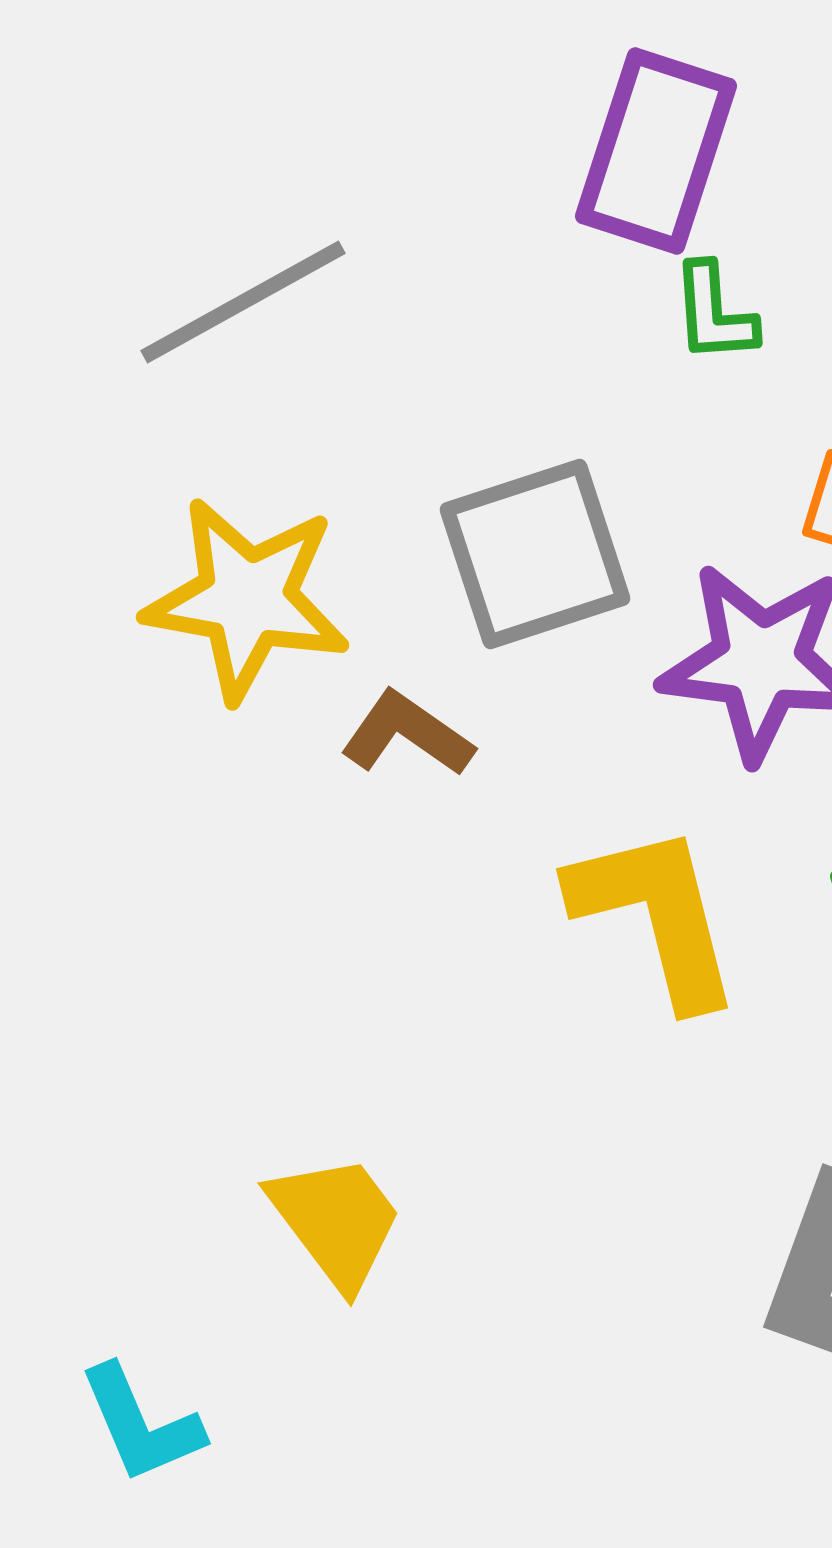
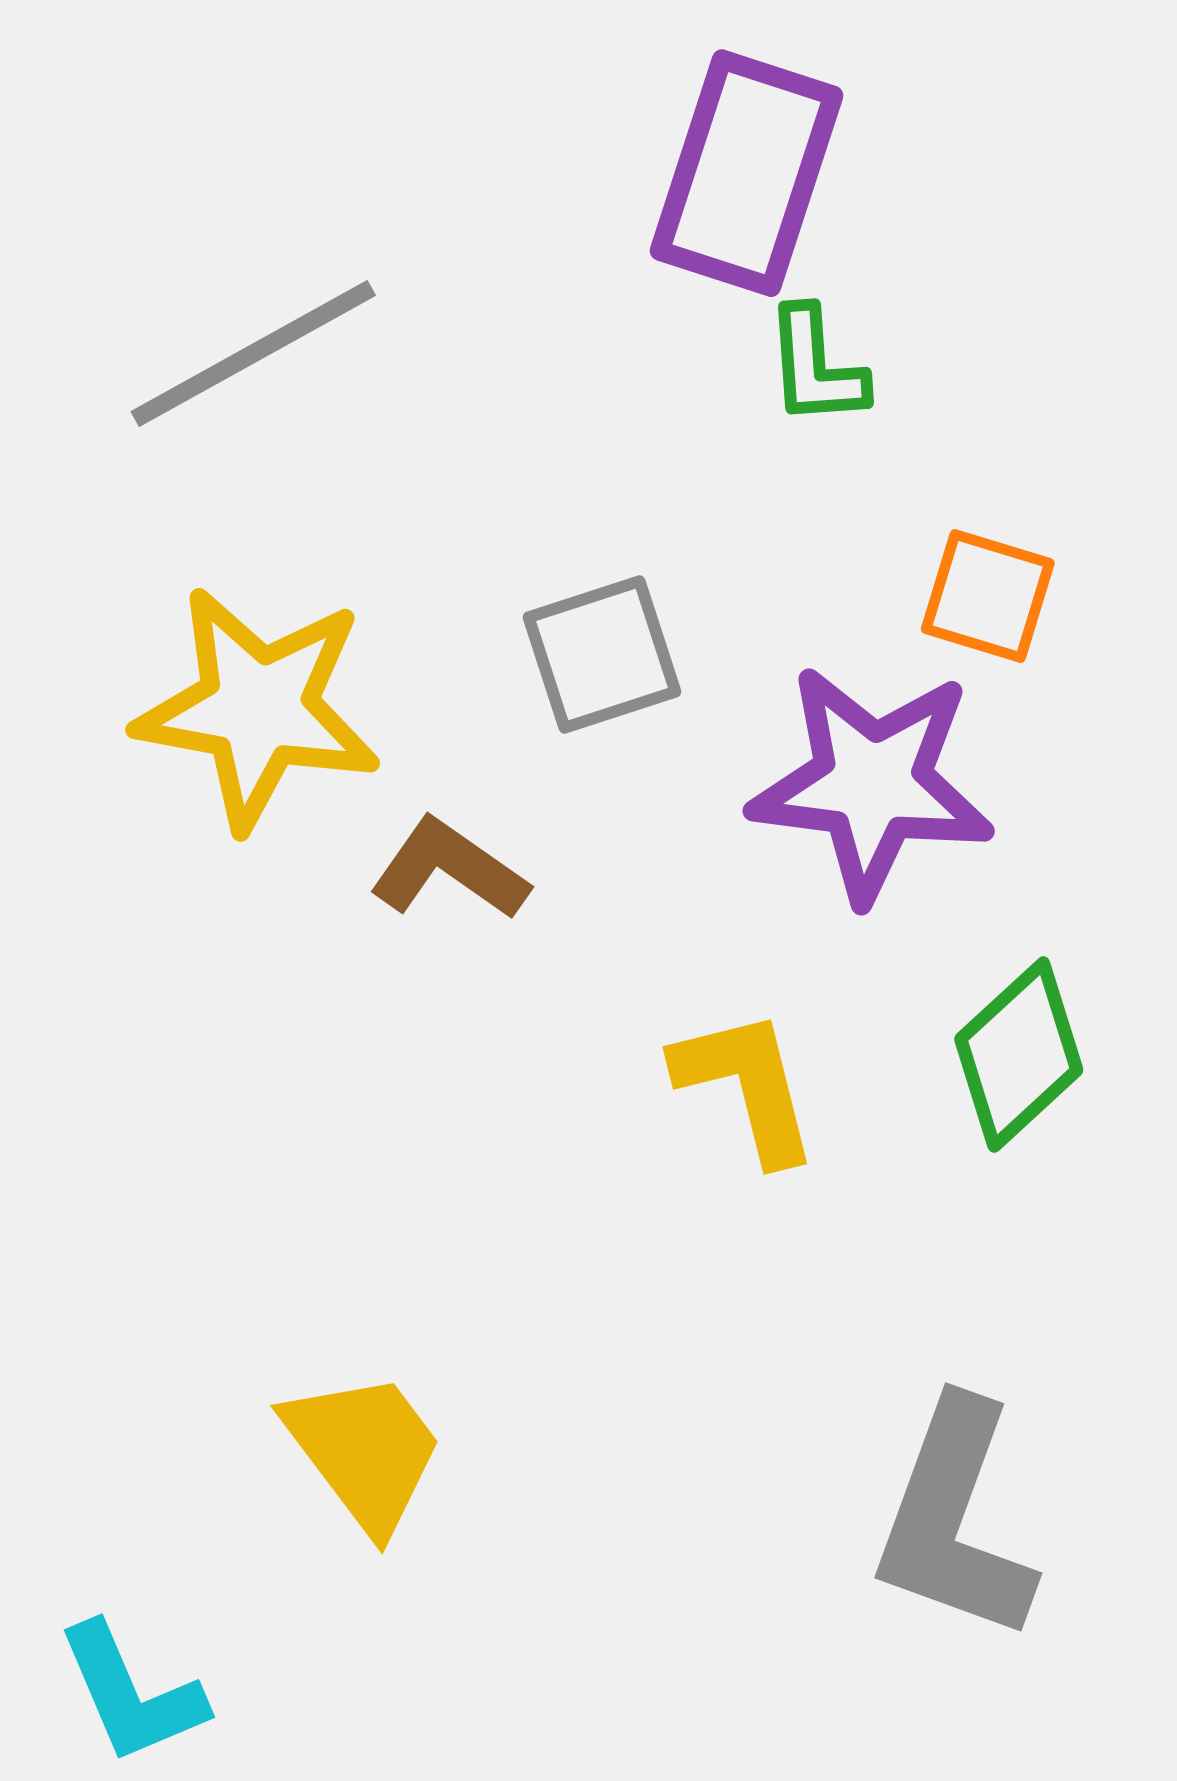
gray square: (535, 554) -> (602, 654), size x0.7
yellow L-shape: (656, 915) -> (746, 1086), size x0.7

